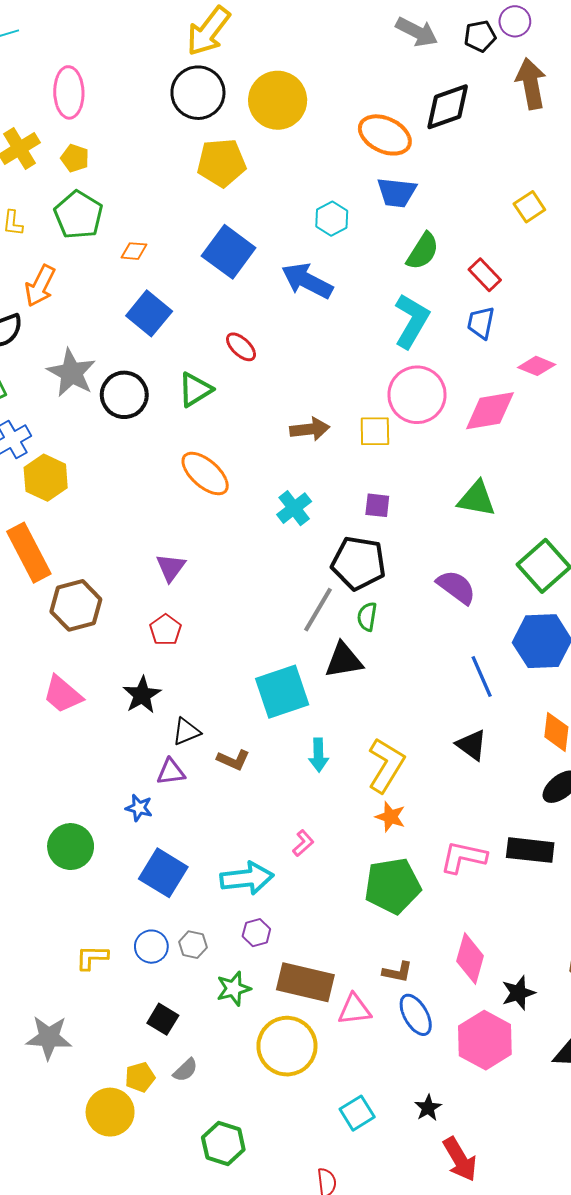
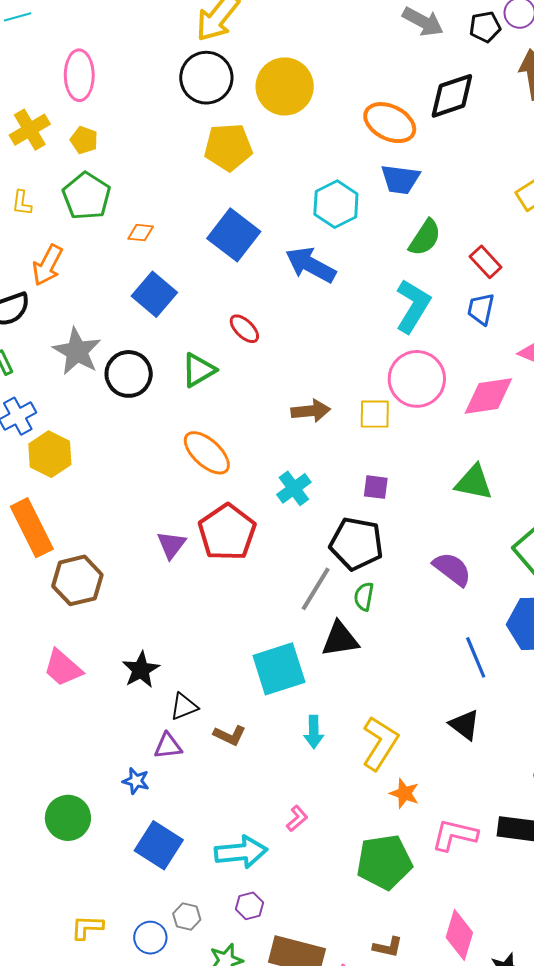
cyan hexagon: (332, 219) -> (336, 204), size x1.4
red pentagon: (165, 630) -> (227, 532), moved, size x1.8
orange star: (390, 817) -> (404, 793), moved
blue circle: (151, 947) -> (150, 938), moved

